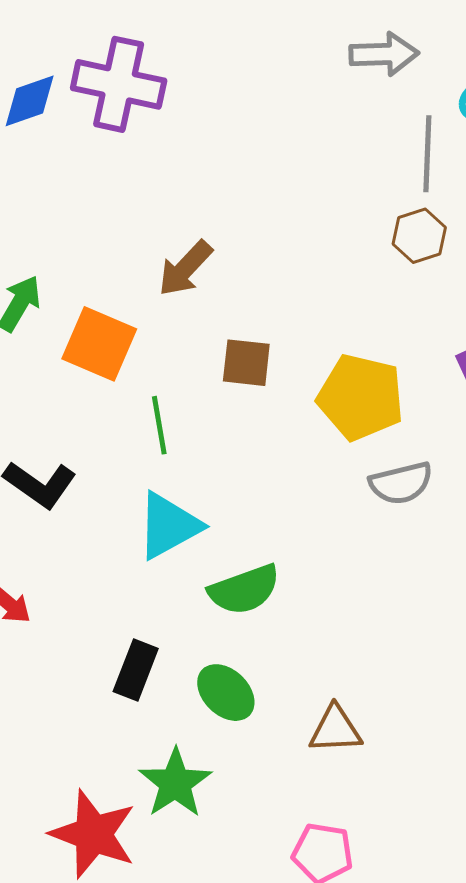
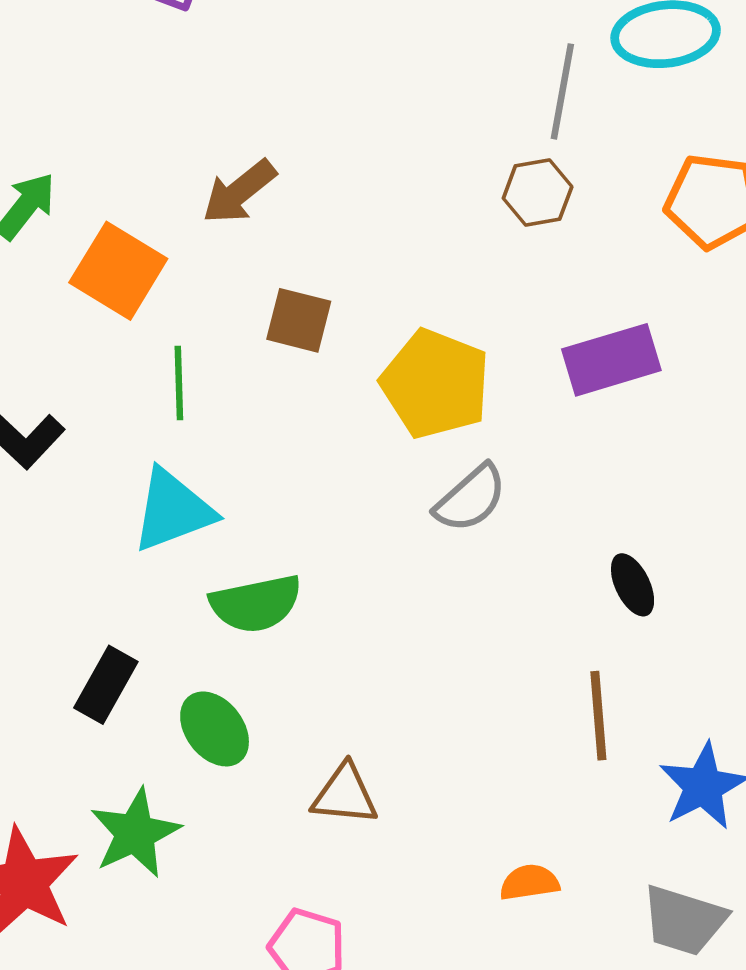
gray semicircle: (401, 483) -> (471, 498), turned -36

